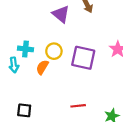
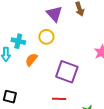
yellow circle: (54, 51) -> (46, 37), moved
purple square: (83, 58) -> (67, 72), moved

